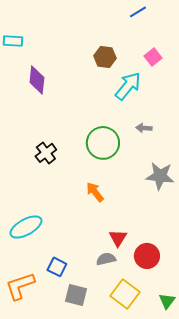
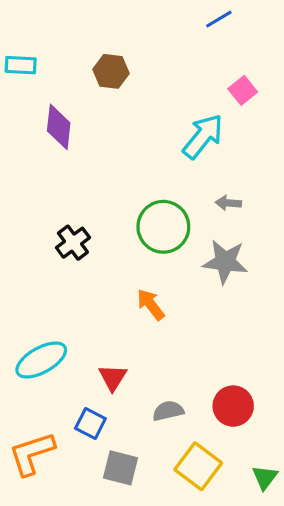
brown hexagon: (105, 57) -> (111, 71), moved
gray star: (160, 176) -> (225, 262), moved
red triangle: (118, 238) -> (113, 377), moved

